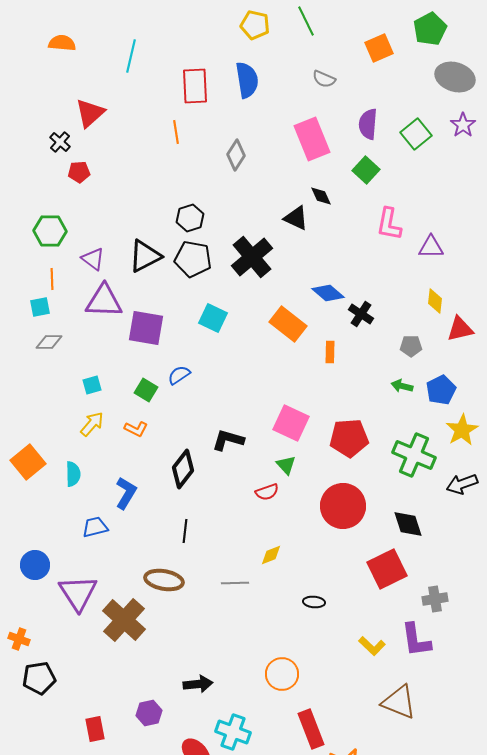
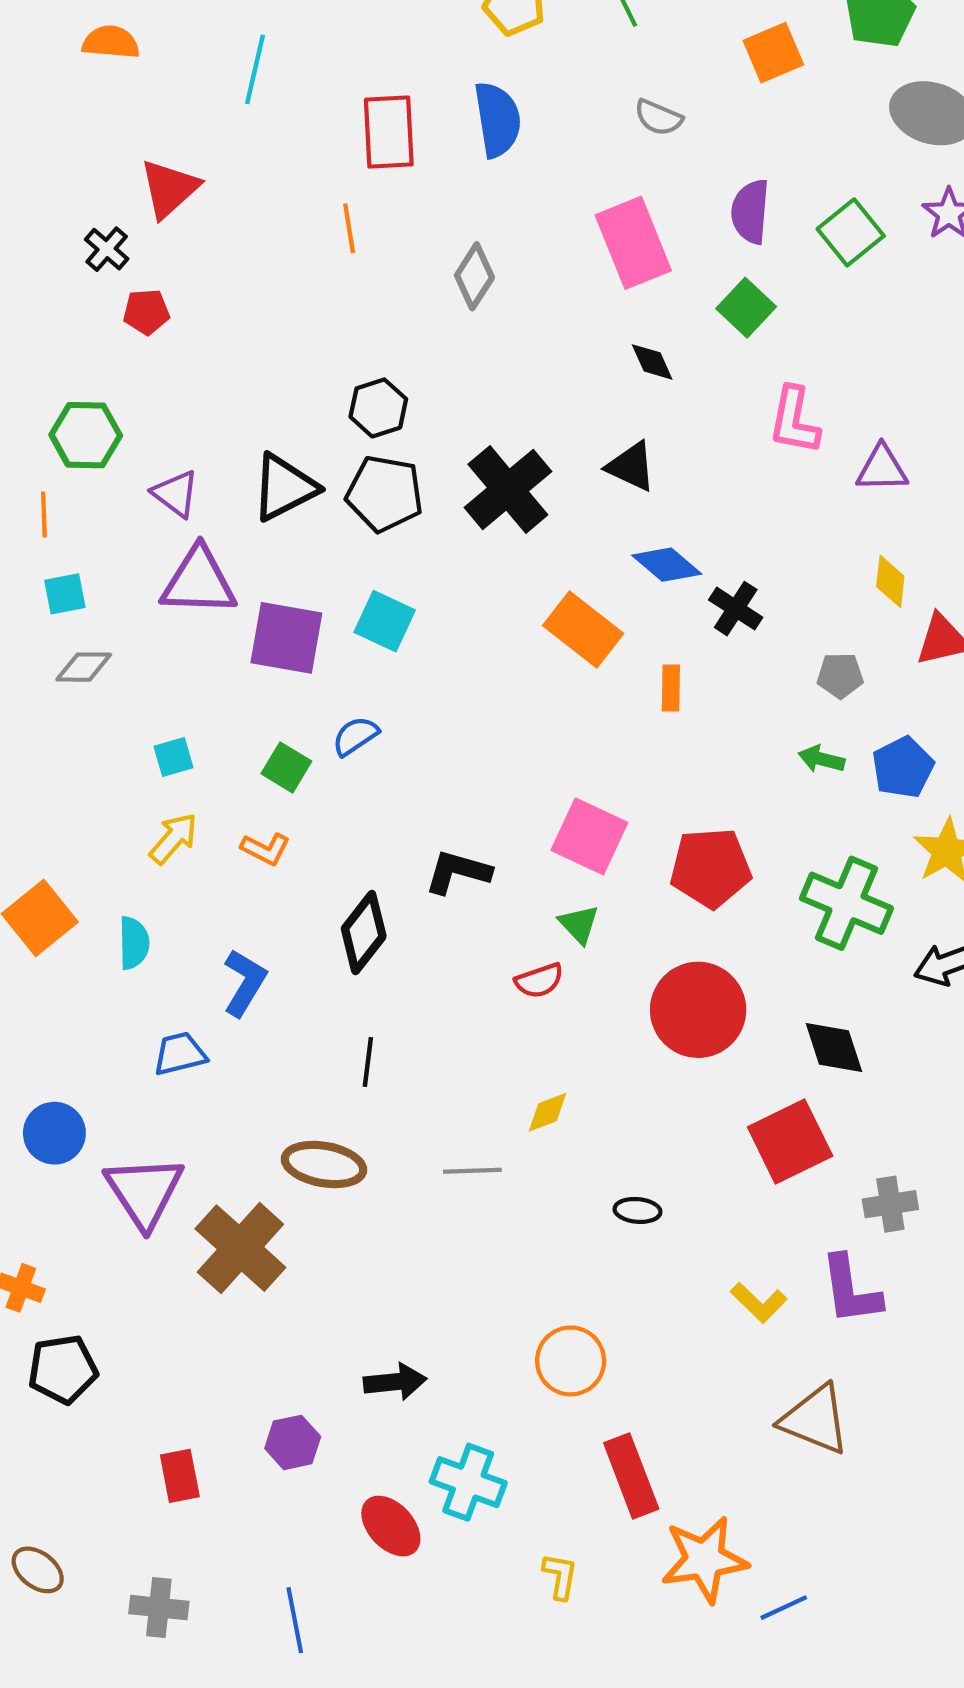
black triangle: (296, 218) -> (631, 466), moved
orange line: (52, 279) -> (44, 515), moved
cyan square: (213, 318) -> (385, 621), moved

